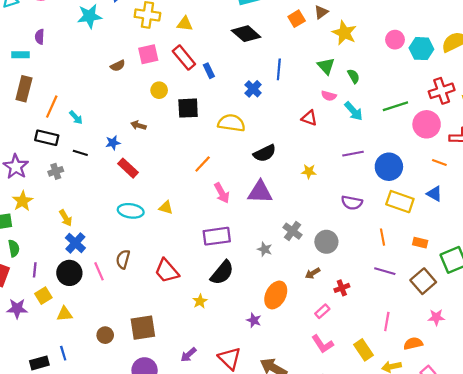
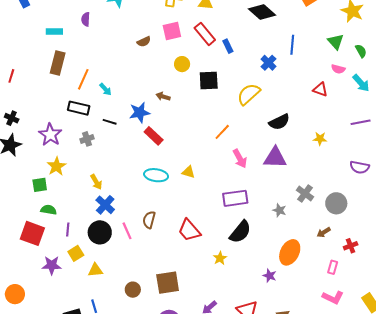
purple semicircle: (40, 37) -> (86, 19), moved
yellow semicircle: (231, 123) -> (249, 94), turned -50
blue star: (113, 143) -> (140, 112), size x1.5
green semicircle: (14, 248) -> (49, 210), turned -70
pink rectangle: (322, 311) -> (333, 267), turned -32
pink L-shape: (323, 344) -> (333, 297), turned -30

